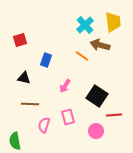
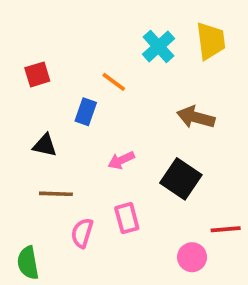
brown arrow: (100, 45) -> (196, 117), moved
orange line: (82, 56) -> (114, 82), moved
pink arrow: (65, 86) -> (121, 160), turned 32
red line: (114, 115) -> (226, 229), moved
pink circle: (96, 131) -> (192, 257), moved

